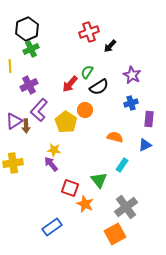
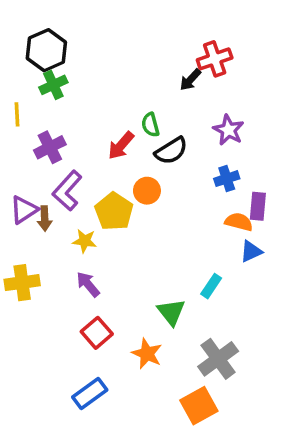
red cross: (89, 32) -> (215, 59), moved
green semicircle: (87, 72) -> (150, 125), turned -48
orange semicircle: (115, 137) -> (239, 222), moved
yellow star: (54, 150) -> (85, 241), moved
red square: (70, 188) -> (97, 333), moved, turned 30

